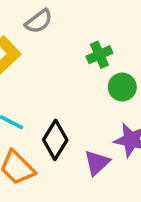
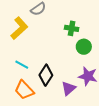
green cross: (99, 55) -> (72, 28), turned 32

